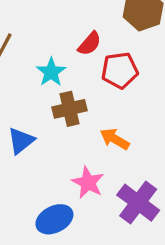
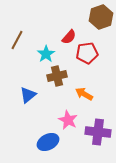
purple cross: (138, 203) -> (98, 132), turned -30

